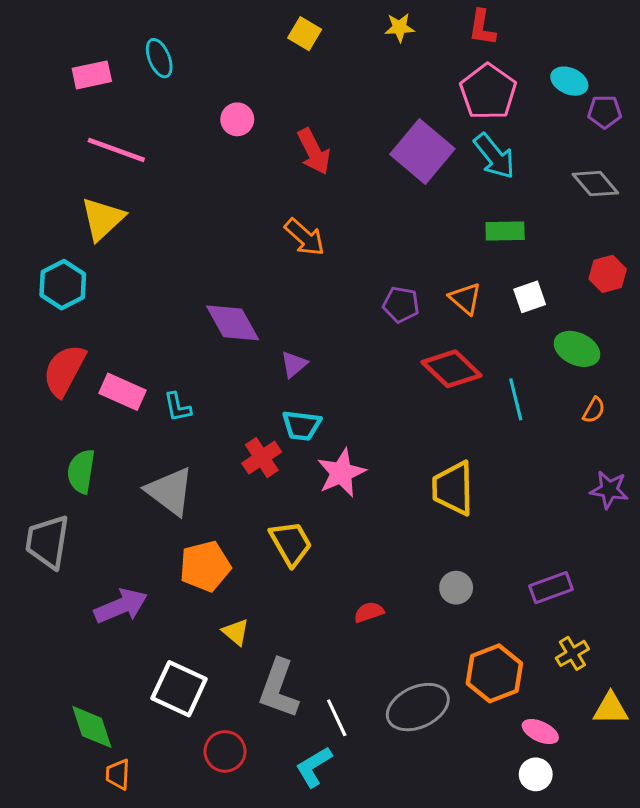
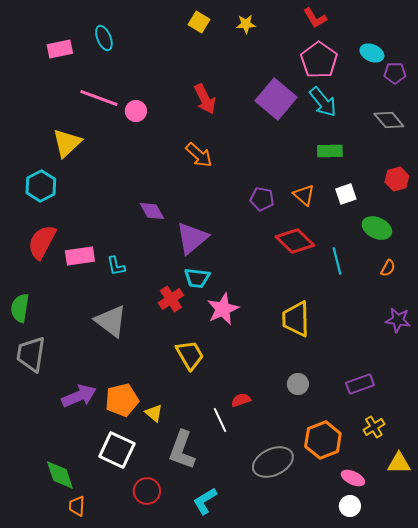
yellow star: (399, 27) -> (246, 24), moved
red L-shape: (482, 27) -> (315, 18), turned -40
pink circle: (237, 119) -> (136, 111), moved
pink line: (116, 150) -> (99, 98), moved
purple diamond: (233, 323) -> (152, 211), size x0.7
purple triangle: (294, 364) -> (192, 238), size x1.8
pink rectangle: (122, 392) -> (80, 256), turned -32
green semicircle: (81, 471) -> (20, 308), moved
orange pentagon: (205, 566) -> (122, 400), moved
white line: (337, 718) -> (220, 420), moved

